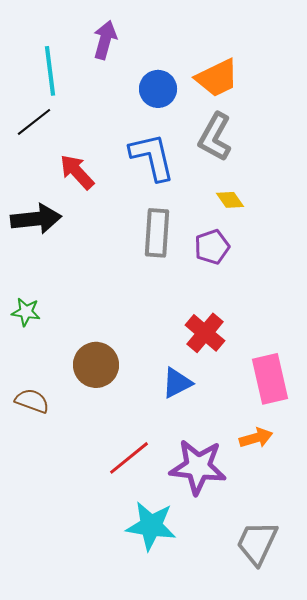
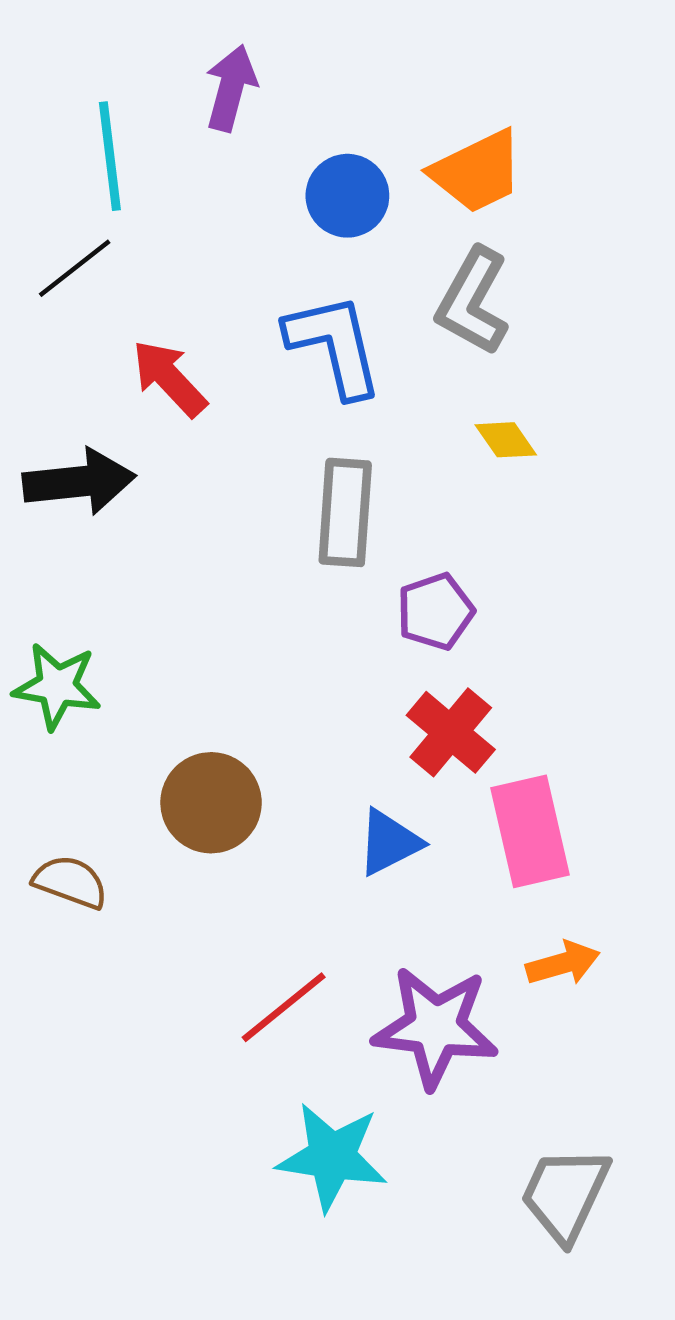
purple pentagon: (212, 247) -> (435, 611), moved
green star: (26, 312) -> (57, 686), size x1.4
pink rectangle: (270, 379) -> (530, 831), moved

